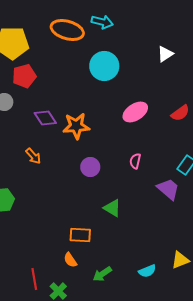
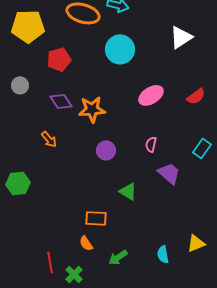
white triangle: (165, 54) -> (181, 37), size x1.4
red pentagon: (24, 76) -> (59, 59), moved
purple trapezoid: (168, 189) -> (169, 173), moved
cyan semicircle: (147, 271) -> (163, 254), turned 102

